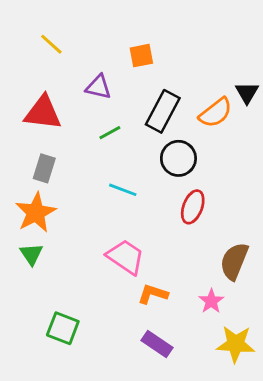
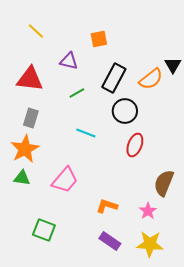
green triangle: (31, 254) -> (22, 178), turned -48
pink trapezoid: (126, 257) -> (65, 180), moved, turned 96
yellow star: (236, 344) -> (150, 244), moved

